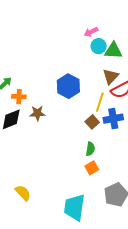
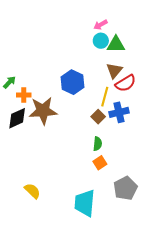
pink arrow: (91, 32) -> (101, 25), moved
brown star: (37, 113) -> (43, 111), size x1.8

